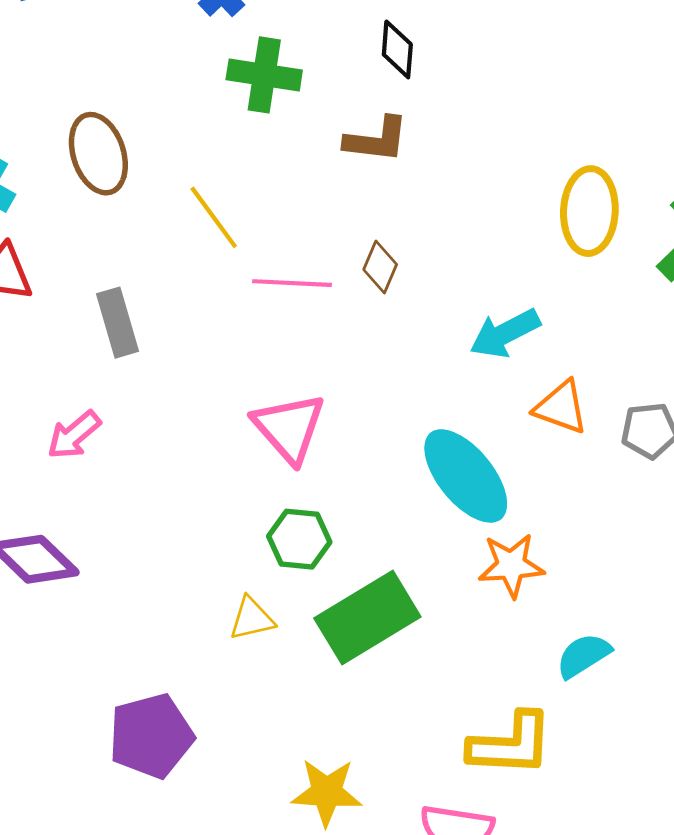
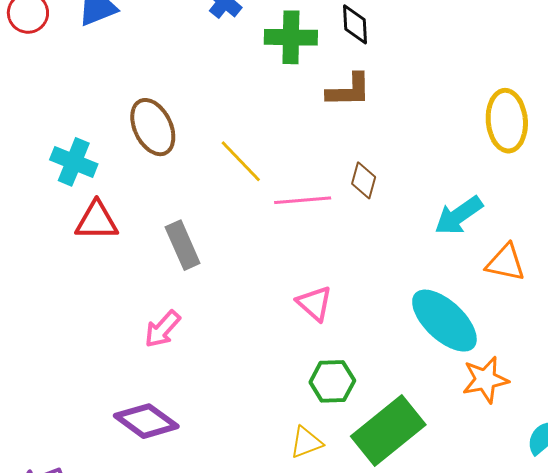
green cross: (264, 75) -> (291, 37), moved
pink triangle: (289, 428) -> (314, 303), size x0.7

